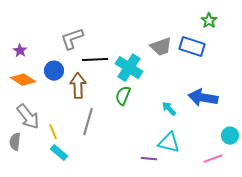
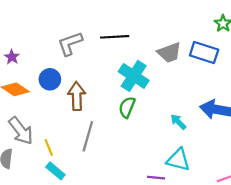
black line: (95, 60) -> (115, 37), moved

